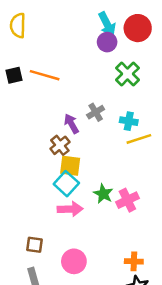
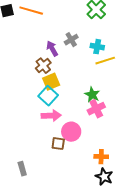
yellow square: (70, 166) -> (51, 82), turned -30
green star: (103, 194) -> (92, 95), moved
brown square: (34, 245) -> (58, 144), moved
pink circle: (74, 261) -> (71, 132), moved

